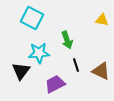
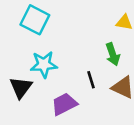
green arrow: (67, 40) -> (113, 54), moved

